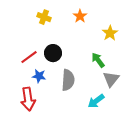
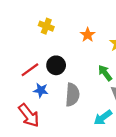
orange star: (80, 16) -> (88, 35), moved
red arrow: (28, 99) -> (29, 115), turned -30

